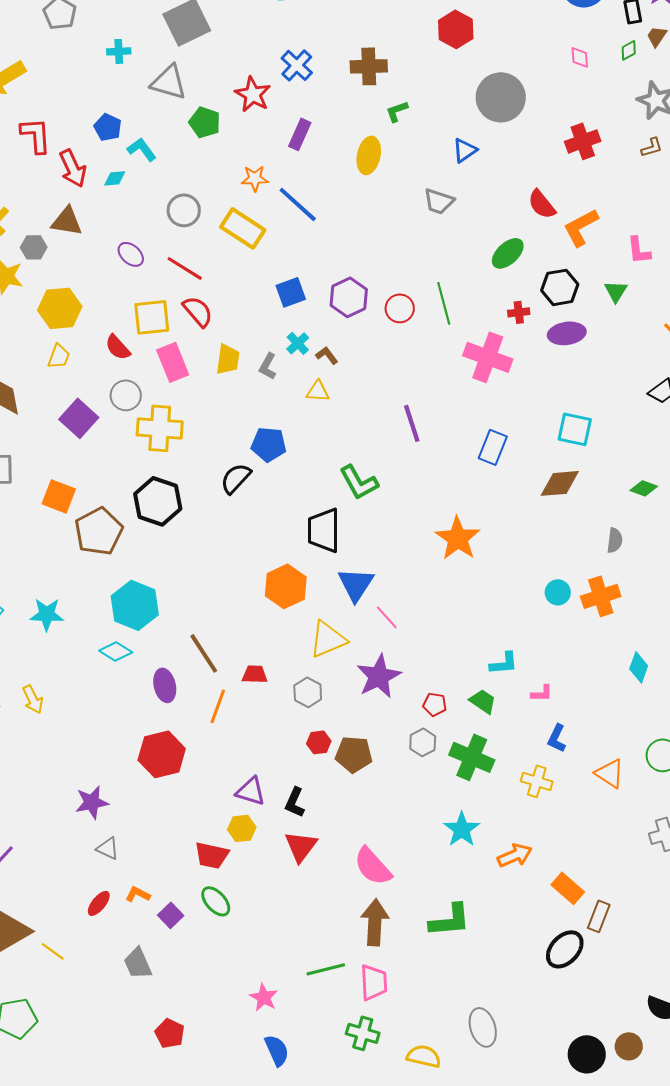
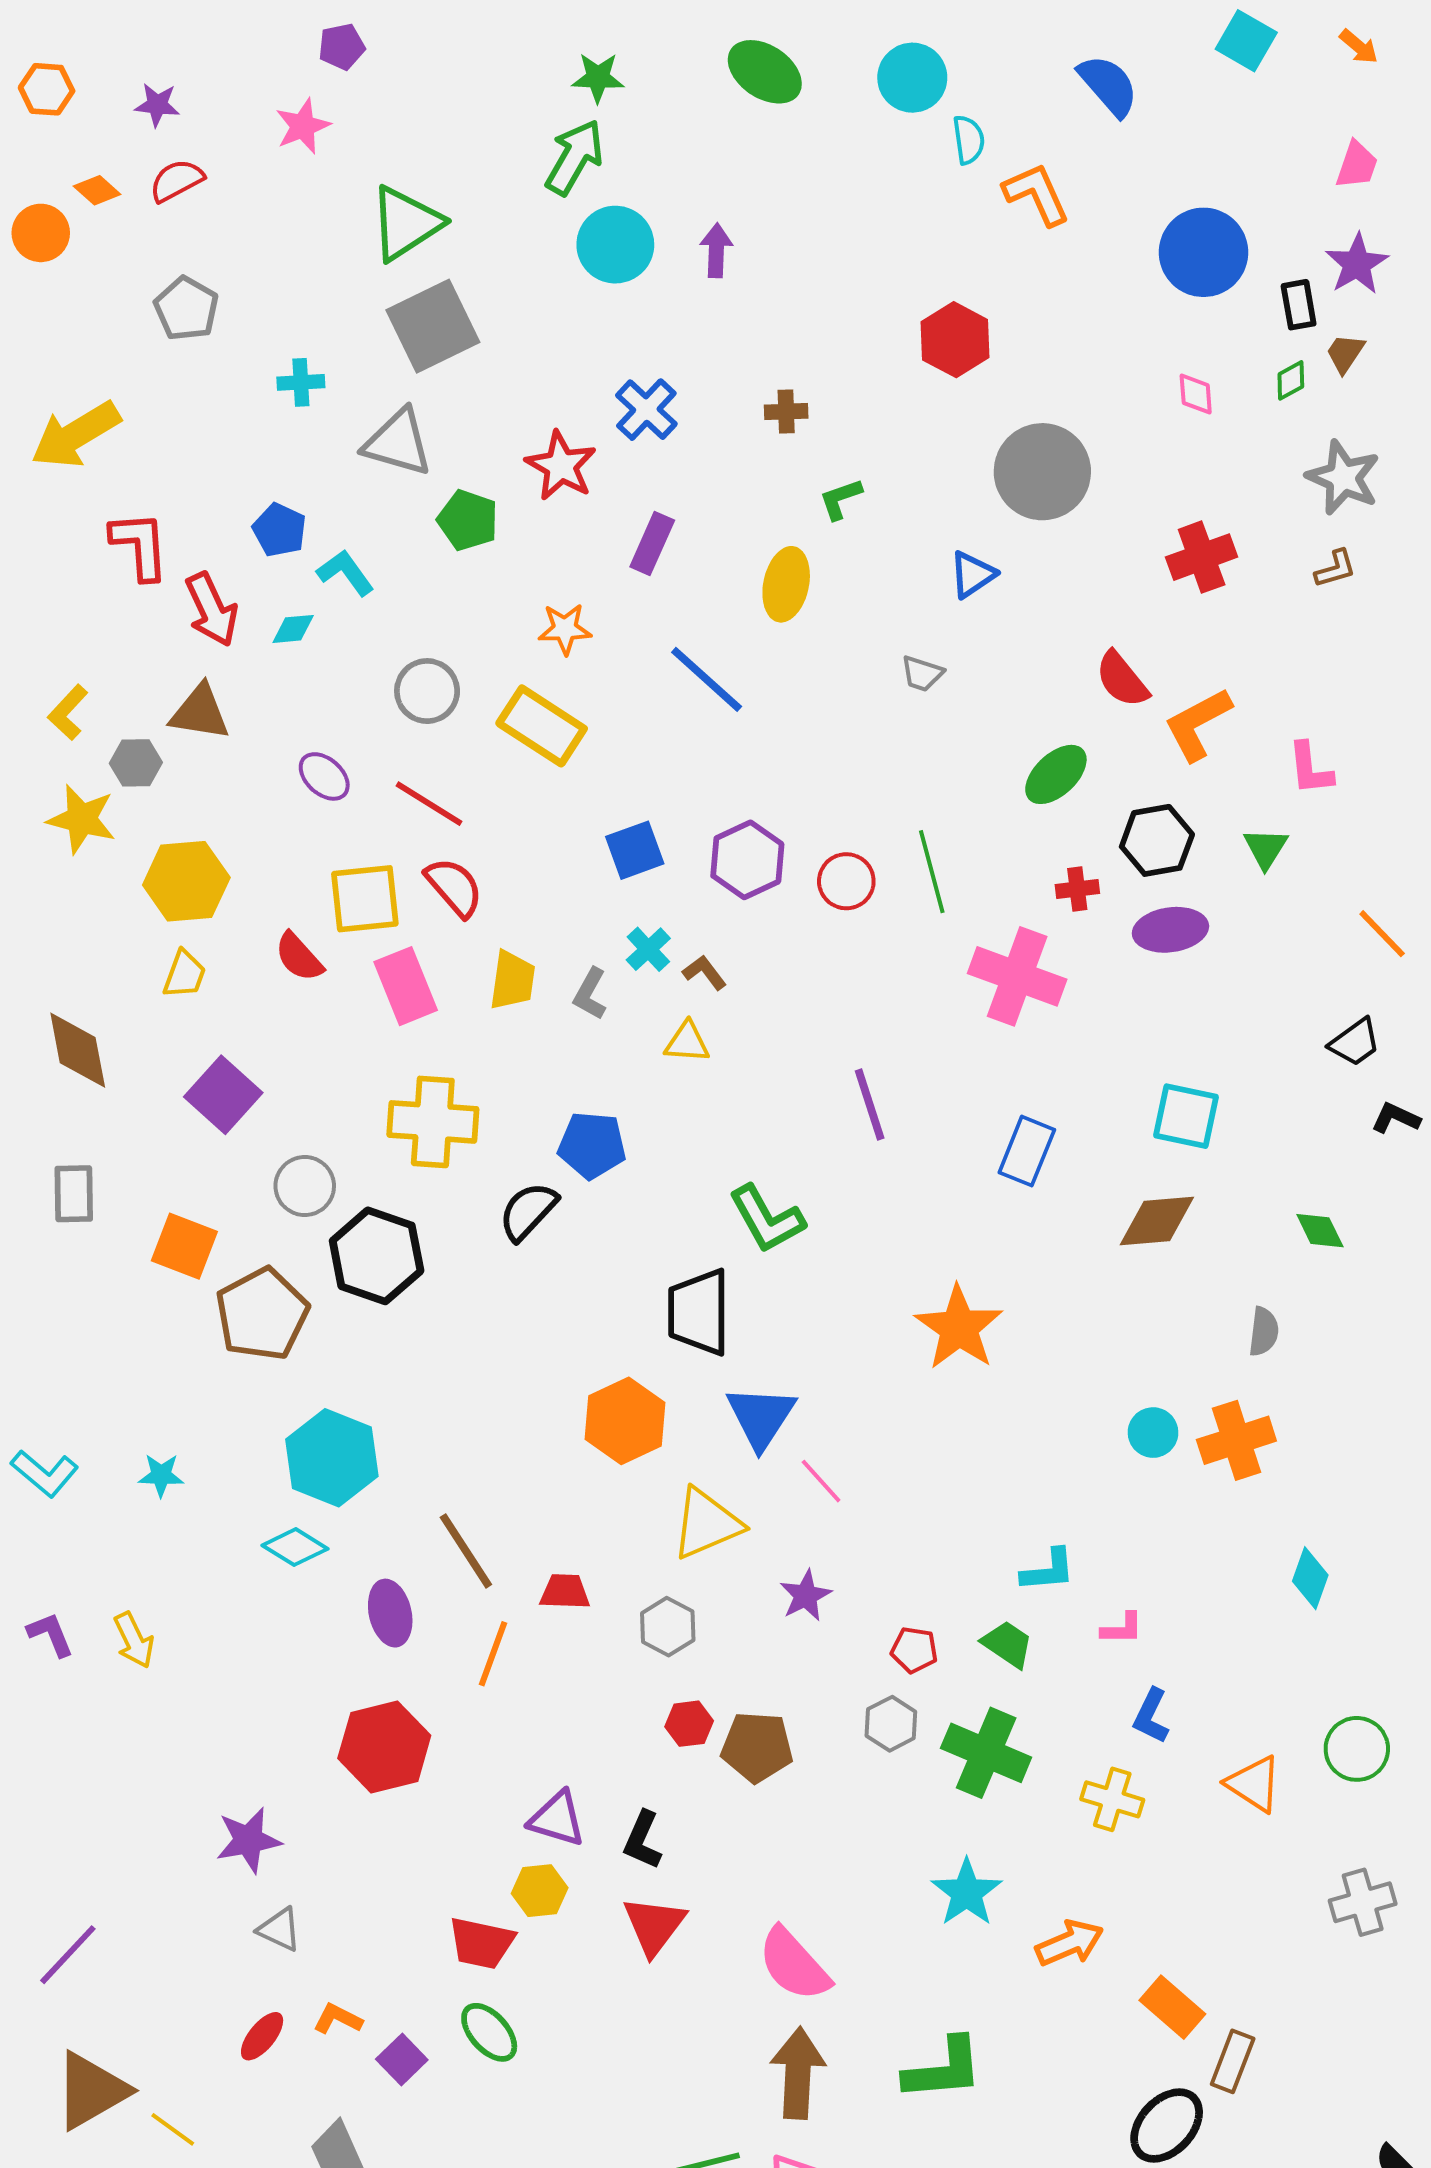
brown cross: (369, 66) -> (786, 412), size x0.6
gray trapezoid: (439, 201) -> (922, 674), size x0.7
blue line: (298, 204) -> (707, 679), moved
gray circle: (126, 395) -> (305, 1186), moved
yellow cross: (160, 428) -> (433, 1122), moved
green diamond: (644, 488) -> (1320, 1231), turned 44
cyan star: (47, 614) -> (161, 1475), size x0.7
purple star: (379, 676) -> (806, 1596), size x0.6

